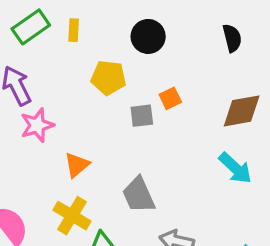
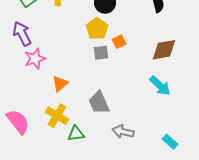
yellow pentagon: (108, 78) -> (97, 29), moved, turned 30

